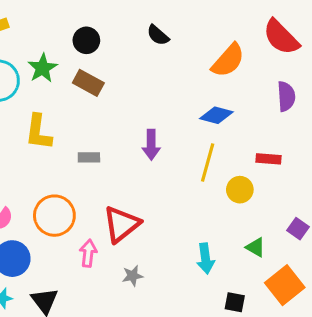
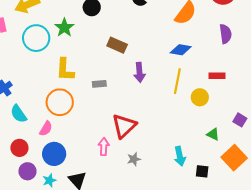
brown rectangle: (88, 83) -> (117, 45), moved
orange circle: (54, 216) -> (60, 102), moved
cyan arrow: (205, 258) -> (180, 156), moved

